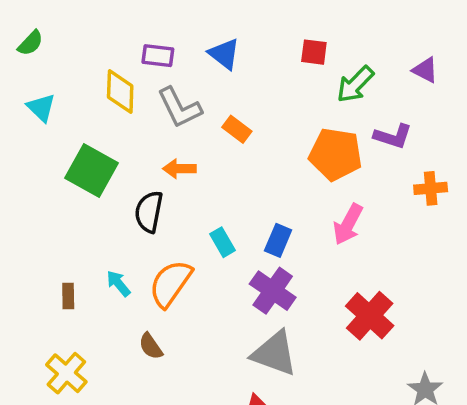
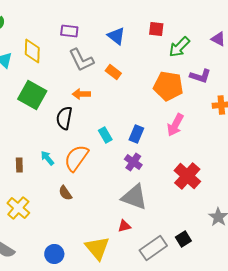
blue triangle: (224, 54) -> (116, 36), moved
yellow diamond: (120, 91) -> (32, 51), moved
purple cross: (273, 291) -> (133, 162), size x0.7

